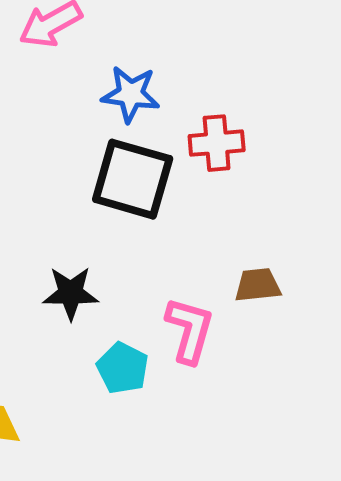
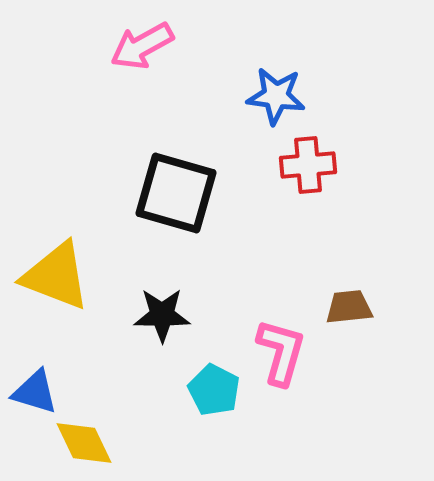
blue star: (131, 94) -> (276, 96), moved
black square: (133, 179) -> (176, 193), moved

